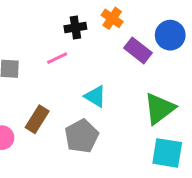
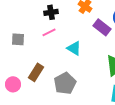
black cross: (75, 28) -> (51, 12), moved
cyan triangle: (95, 96) -> (74, 48), moved

